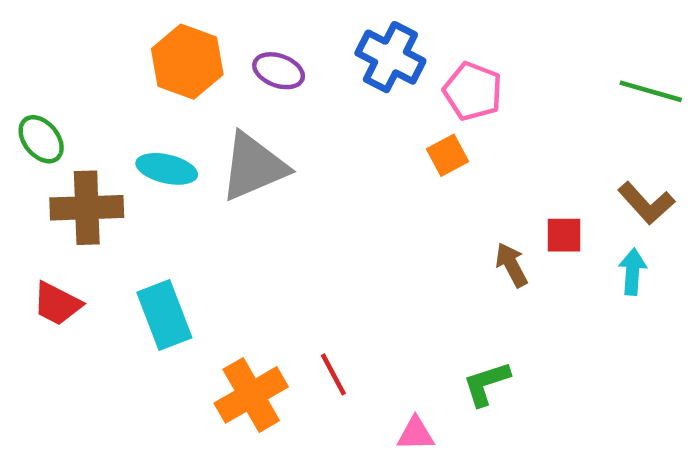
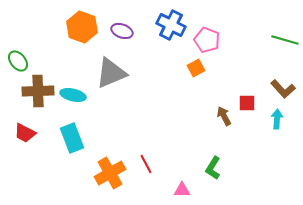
cyan ellipse: (167, 169) -> (73, 95), moved
green L-shape: (486, 384) -> (213, 168), turned -40

